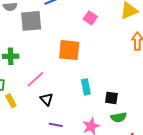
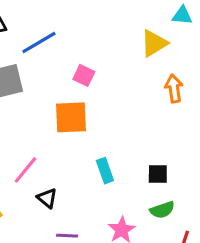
pink square: (90, 18) -> (84, 75), moved
black square: (111, 98) -> (158, 174), moved

